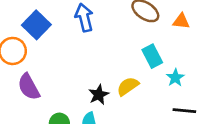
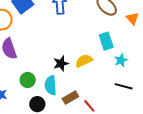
orange triangle: (181, 21) -> (133, 18), turned 32

